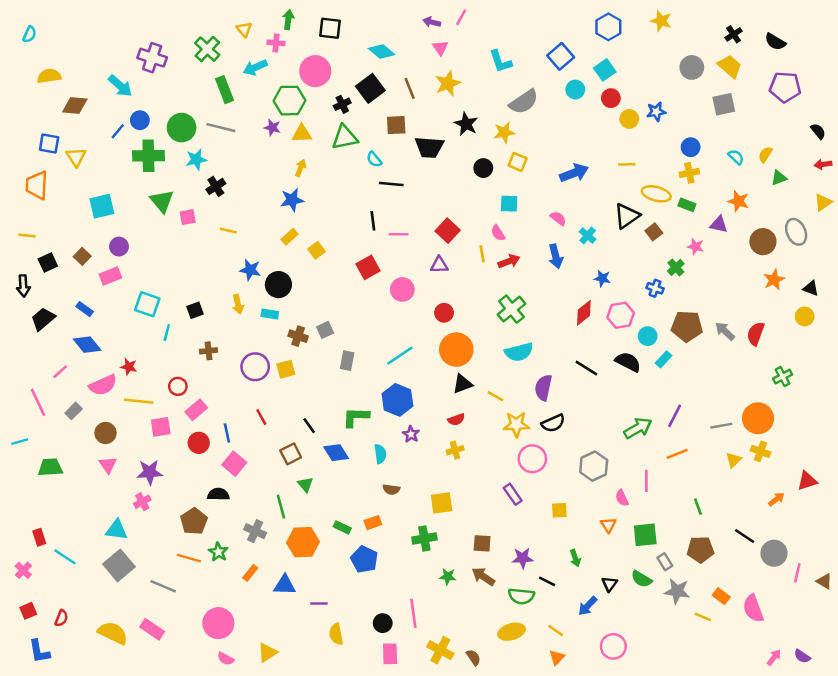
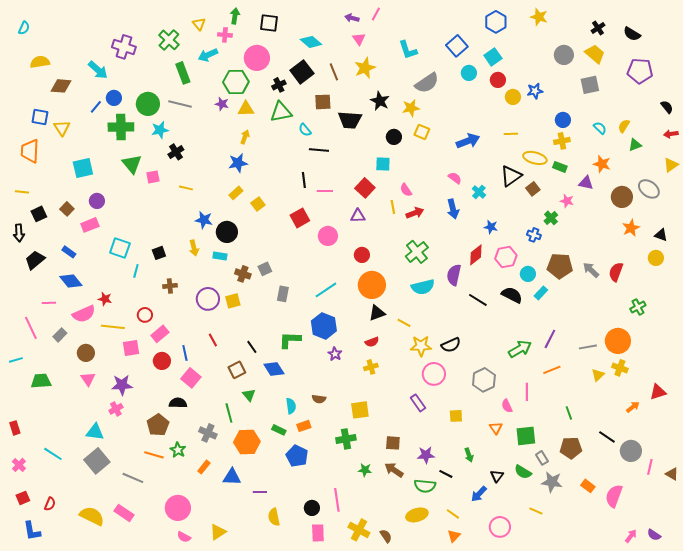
cyan square: (509, 204) -> (383, 164), moved
gray ellipse: (796, 232) -> (649, 189), turned -30
pink line: (60, 372) -> (49, 303), turned 40
purple semicircle: (543, 388) -> (454, 275), moved
cyan semicircle: (380, 454) -> (291, 406), moved
red rectangle: (39, 537) -> (15, 428), moved
pink semicircle: (753, 608) -> (614, 496), turned 40
yellow line: (703, 617) -> (536, 511), moved

